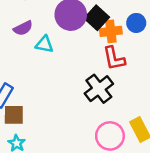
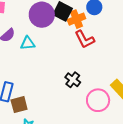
black cross: (99, 89) -> (73, 80), moved, size x0.7

